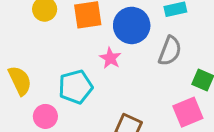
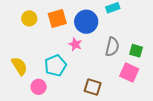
gray semicircle: (170, 51) -> (112, 47), moved
pink square: (188, 112) -> (129, 72), turned -36

